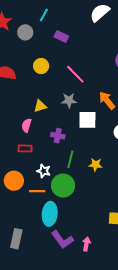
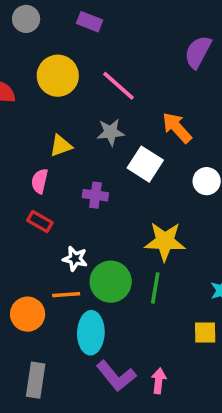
yellow circle: (41, 66) -> (58, 76), size x1.5
white square: (87, 120) -> (145, 164), turned 36
red rectangle: (25, 148) -> (40, 222), turned 32
green line: (70, 159) -> (155, 288), moved
yellow star: (96, 165) -> (165, 241), size x1.6
orange circle: (14, 181) -> (28, 314), moved

